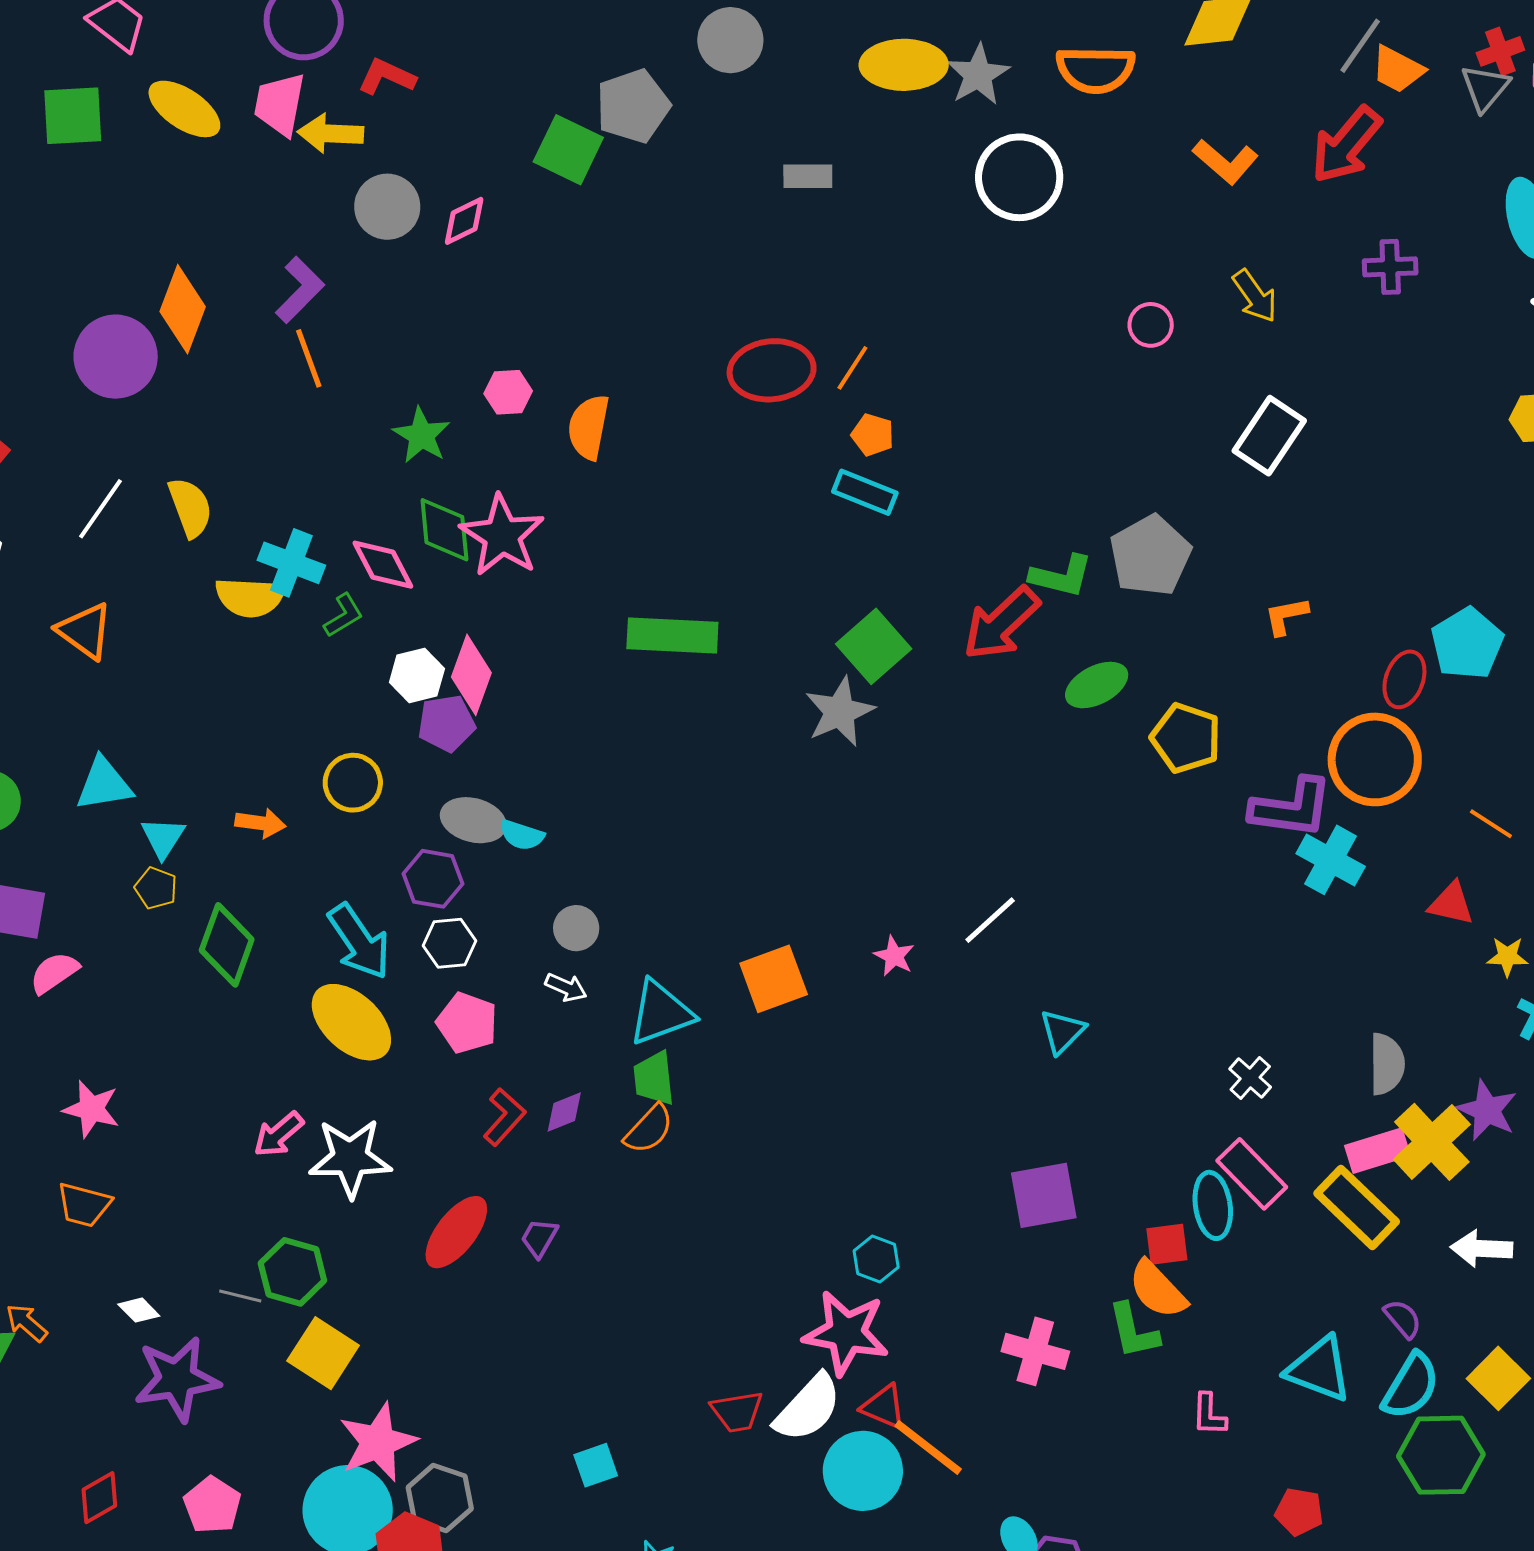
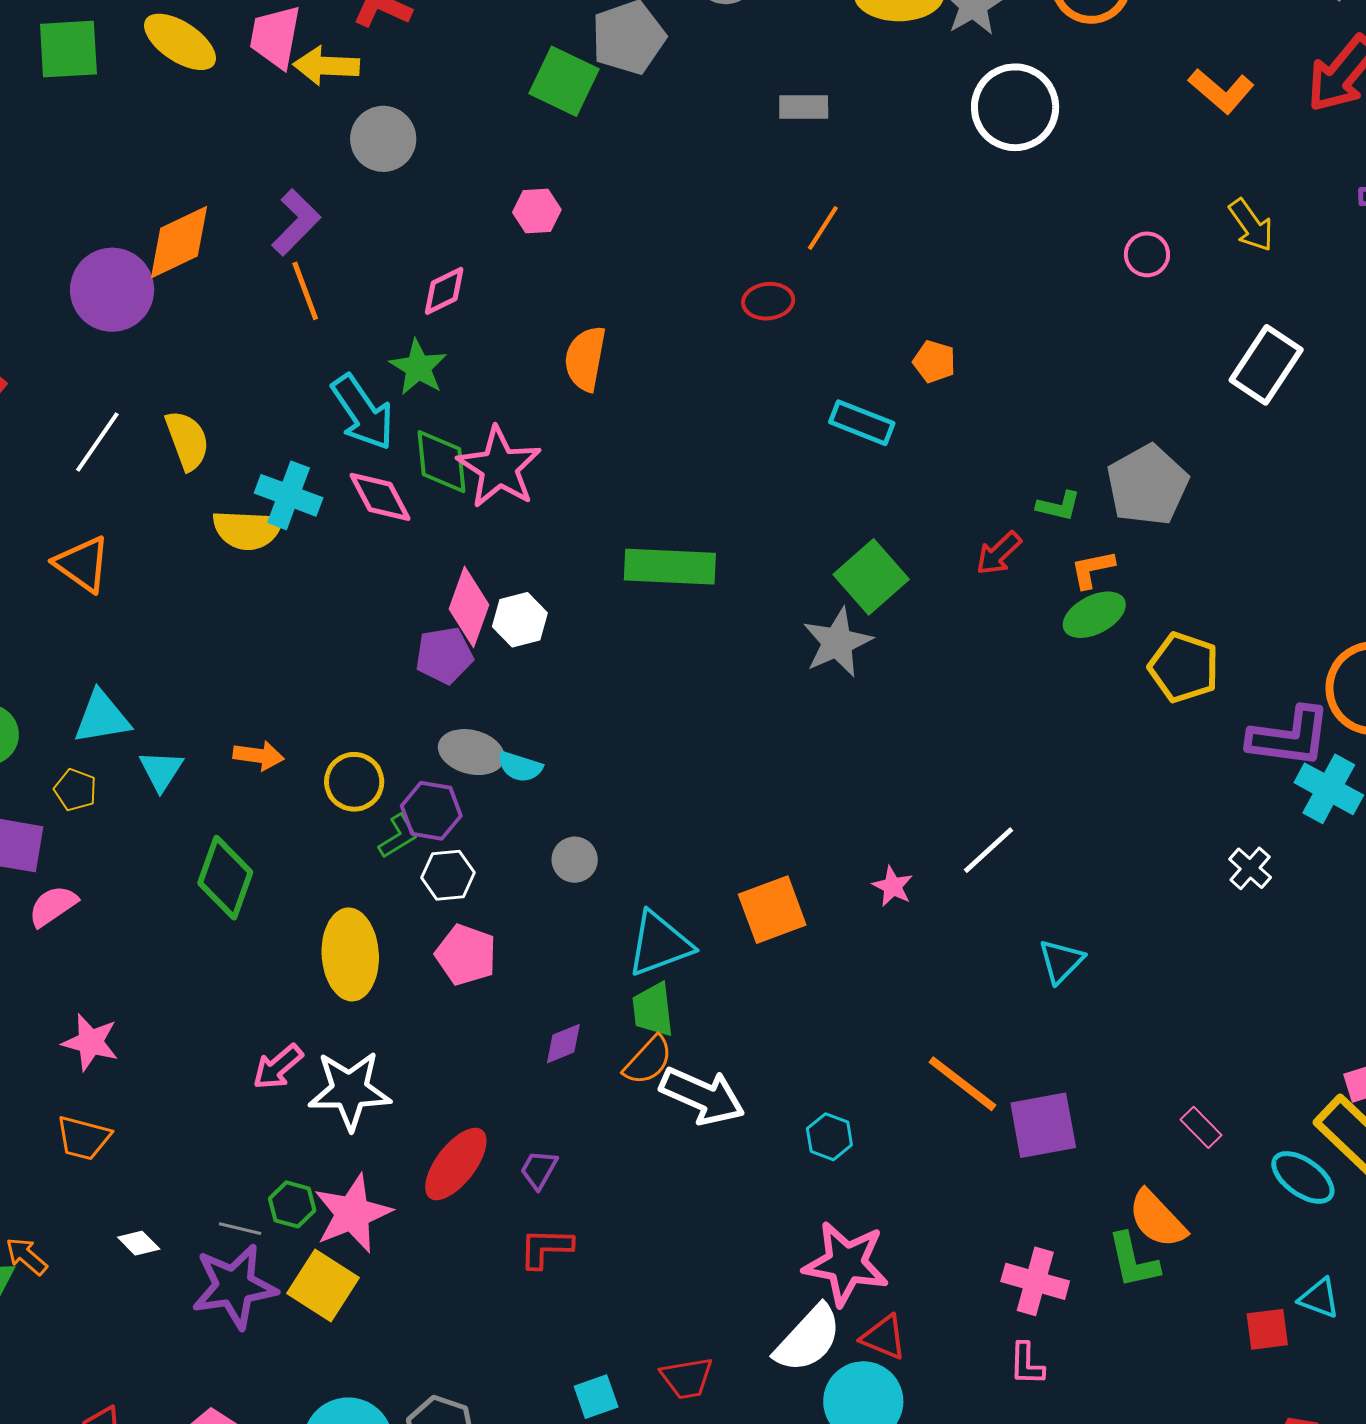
pink diamond: (464, 221) -> (444, 291), moved
orange diamond: (183, 309) -> (179, 242), turned 44
orange line: (852, 368) -> (823, 228), moved
red ellipse: (772, 370) -> (768, 301), size x0.6
pink hexagon: (508, 392) -> (537, 211), moved
orange pentagon: (873, 435) -> (934, 362), moved
green L-shape: (1061, 576) -> (1058, 506), size x0.7
green L-shape: (344, 615) -> (398, 836), moved
orange L-shape: (1286, 616) -> (1092, 569), moved
red arrow: (1001, 623) -> (999, 553), size x0.6
white hexagon: (417, 675) -> (520, 620), moved
yellow circle: (353, 783) -> (354, 782), moved
yellow pentagon: (156, 888) -> (75, 790), moved
cyan arrow: (359, 942) -> (363, 412), moved
white arrow: (566, 987) -> (702, 1096), moved, size x2.0
yellow ellipse: (351, 1022) -> (350, 954), turned 44
white cross: (1250, 1078) -> (1250, 868), moved
red L-shape: (504, 1117) -> (546, 1248), moved, turned -130
pink rectangle: (1252, 1174) -> (1201, 1127), moved, size x0.6
cyan ellipse: (1213, 1205) -> (1303, 1177), moved, turned -46
red square: (1167, 1244) -> (1267, 1329), moved
cyan hexagon: (876, 1259) -> (829, 1137), moved
green hexagon: (292, 1272) -> (292, 1204), size x0.7
cyan triangle: (1319, 1369) -> (1319, 1298), size x0.6
purple star: (177, 1379) -> (234, 1286), moved
red trapezoid: (737, 1412) -> (687, 1378), moved
pink L-shape: (1209, 1414) -> (1027, 1364), moved
pink star: (378, 1442) -> (352, 1213), moved
orange line: (928, 1447) -> (962, 1084), moved

